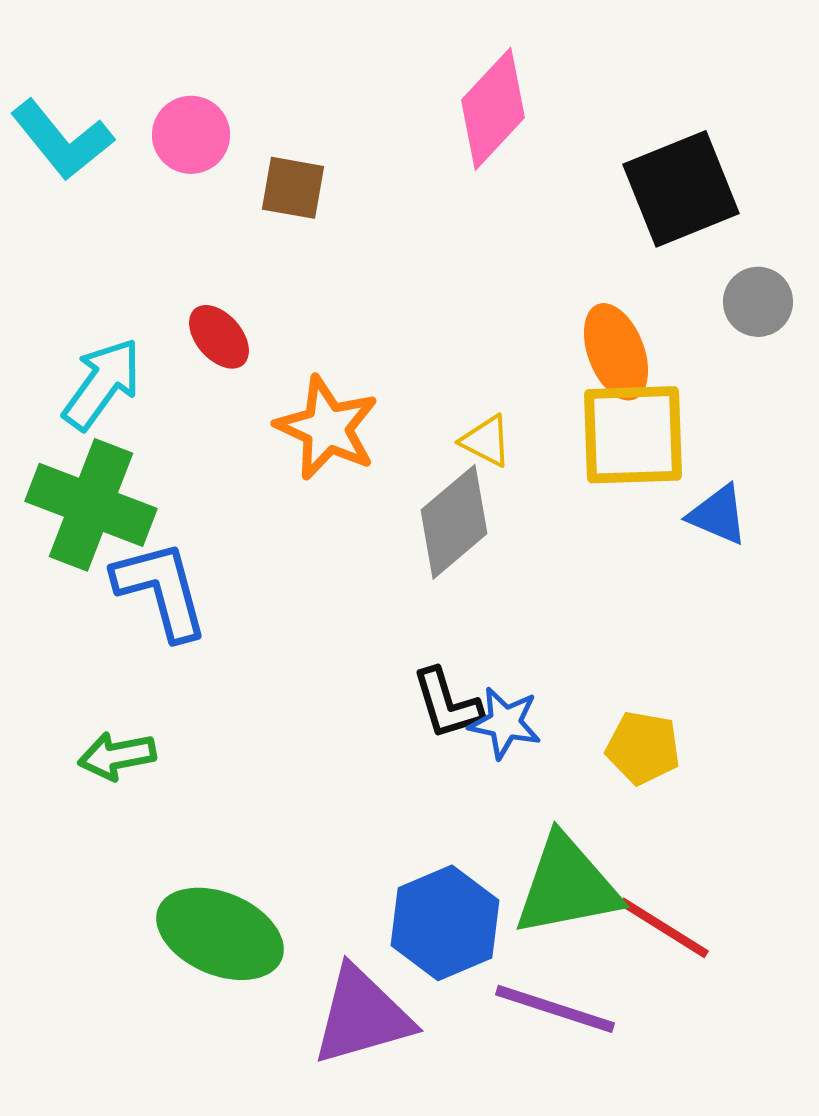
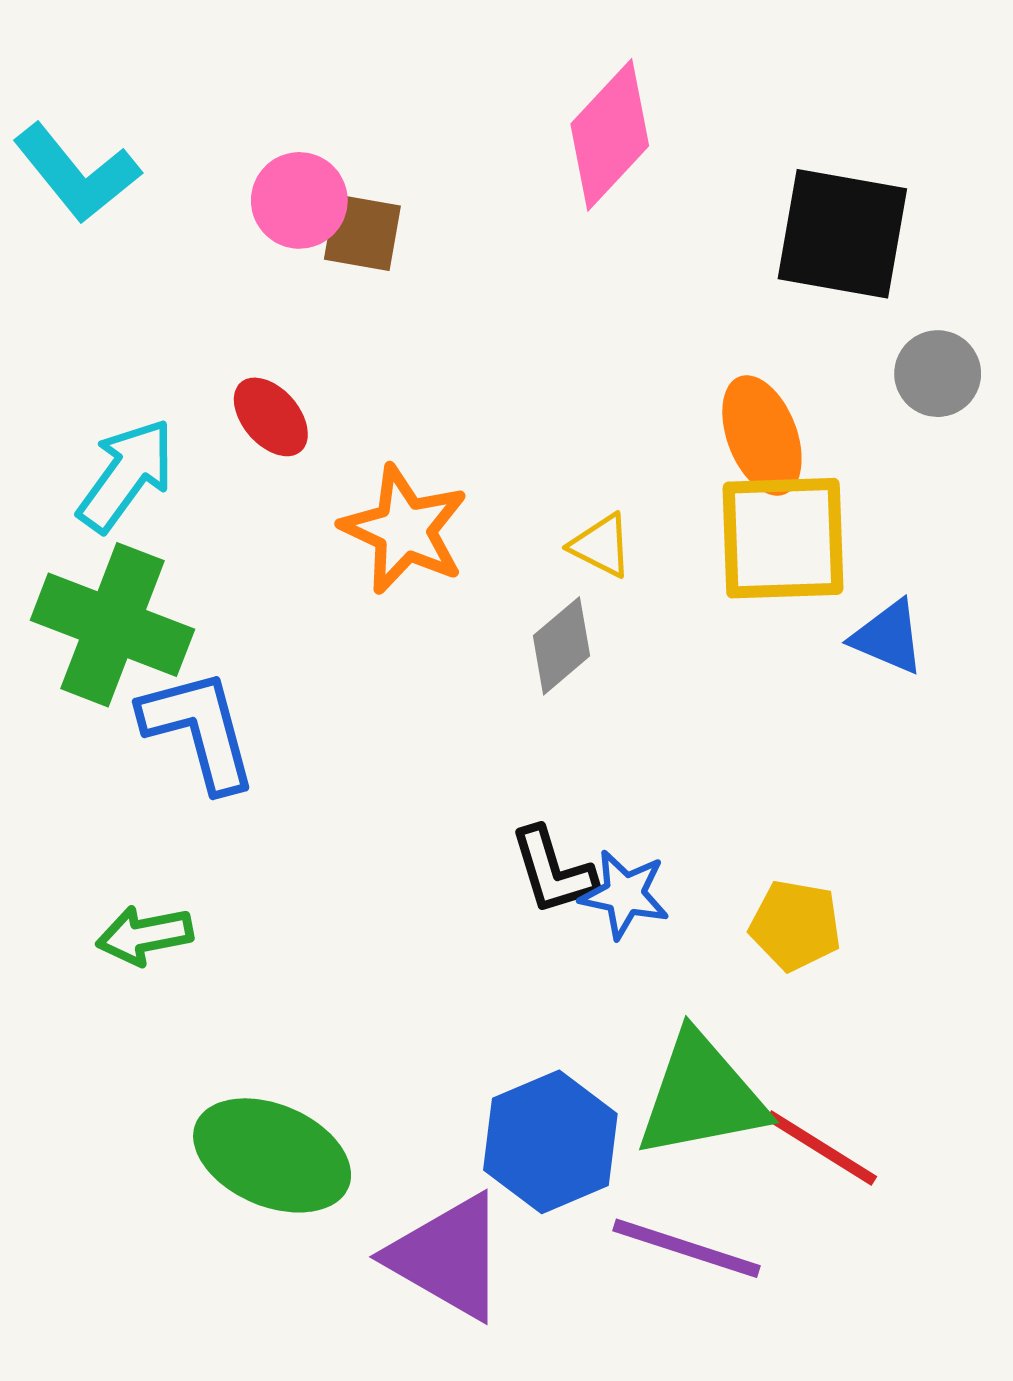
pink circle: (191, 135) -> (299, 200), moved
black square: (681, 189) -> (842, 234), turned 32
gray diamond: (454, 522) -> (562, 646), size x0.7
purple triangle: (362, 1016) -> (448, 1257), turned 46

